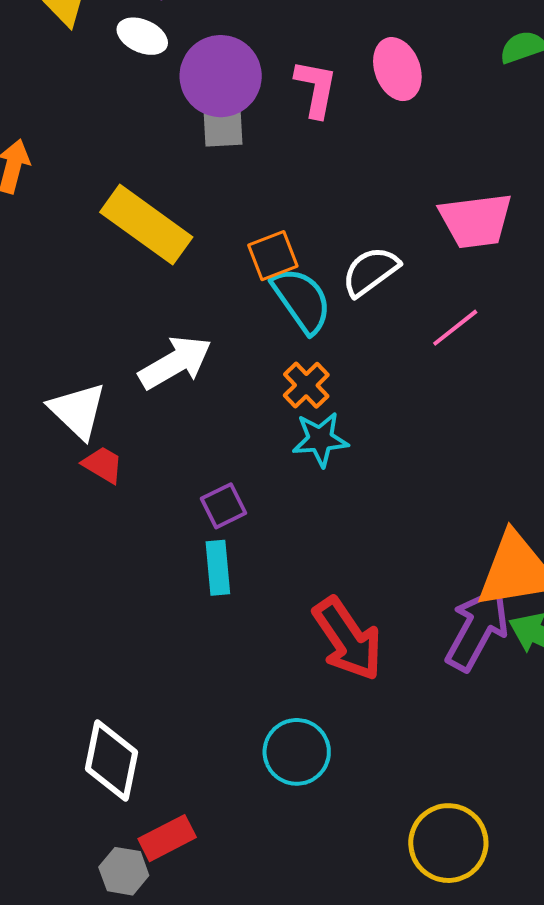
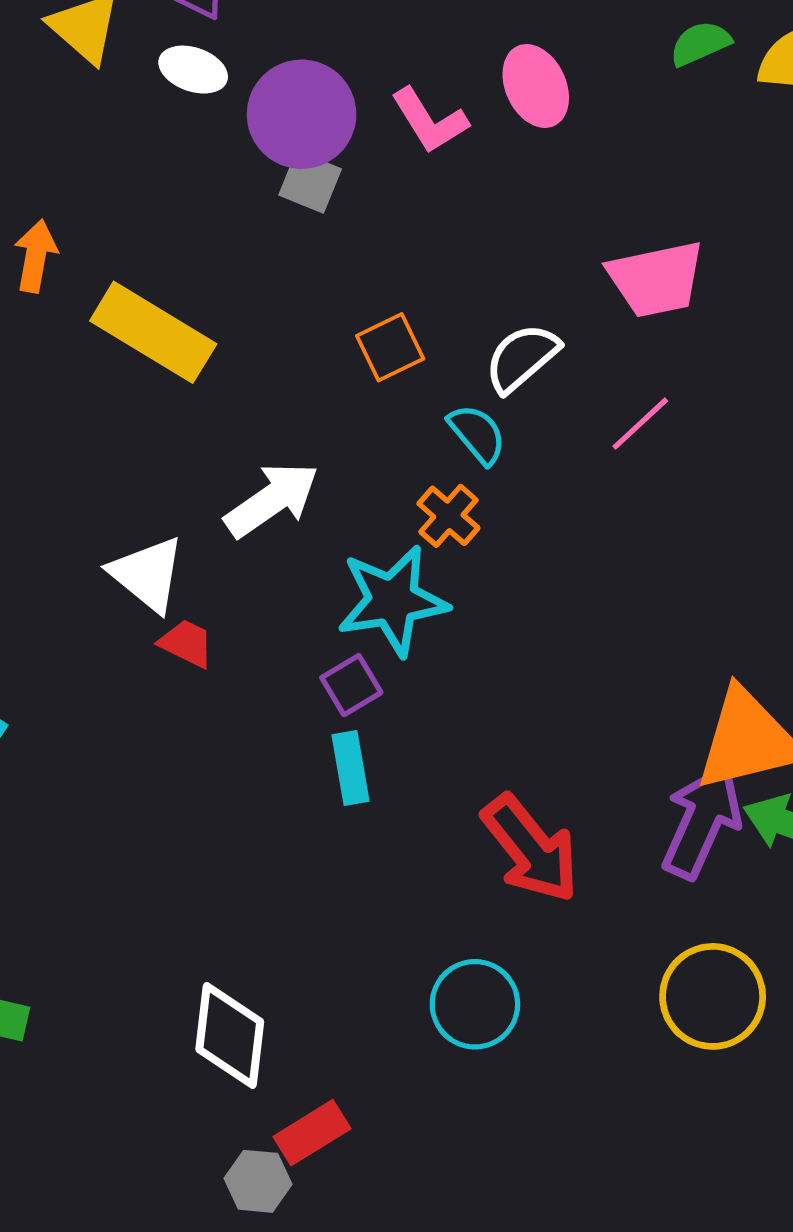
pink L-shape: (316, 88) -> (430, 121), turned 142
gray square: (223, 127) -> (310, 182), turned 30
yellow rectangle: (146, 225) -> (153, 332), moved
cyan semicircle: (302, 300) -> (477, 434), moved, size x0.7
cyan star: (320, 439) -> (393, 600), moved, size x1.5
yellow circle: (448, 843) -> (713, 996), moved

